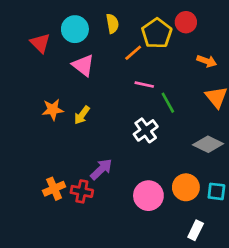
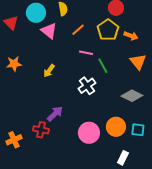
yellow pentagon: (157, 33) -> (108, 30), moved
pink triangle: (83, 65) -> (49, 31), moved
orange star: (53, 110) -> (14, 64), moved
yellow arrow: (82, 115) -> (49, 71), moved
orange cross: (54, 189) -> (14, 140), moved

